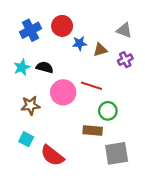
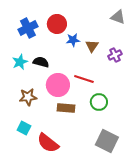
gray triangle: (124, 30) -> (118, 17), moved
brown triangle: (100, 50) -> (92, 46), turned -40
brown rectangle: (93, 130) -> (66, 108), moved
gray square: (117, 153) -> (107, 141), turned 35

